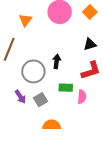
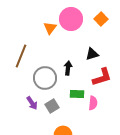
orange triangle: (25, 20) -> (50, 28), moved
black triangle: (90, 44) -> (92, 54), moved

